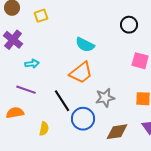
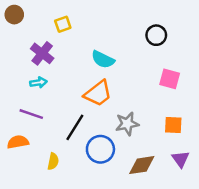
yellow square: (41, 16) -> (63, 24), moved
purple cross: (13, 40) -> (42, 53), moved
black line: (62, 101) -> (75, 127), turned 65

